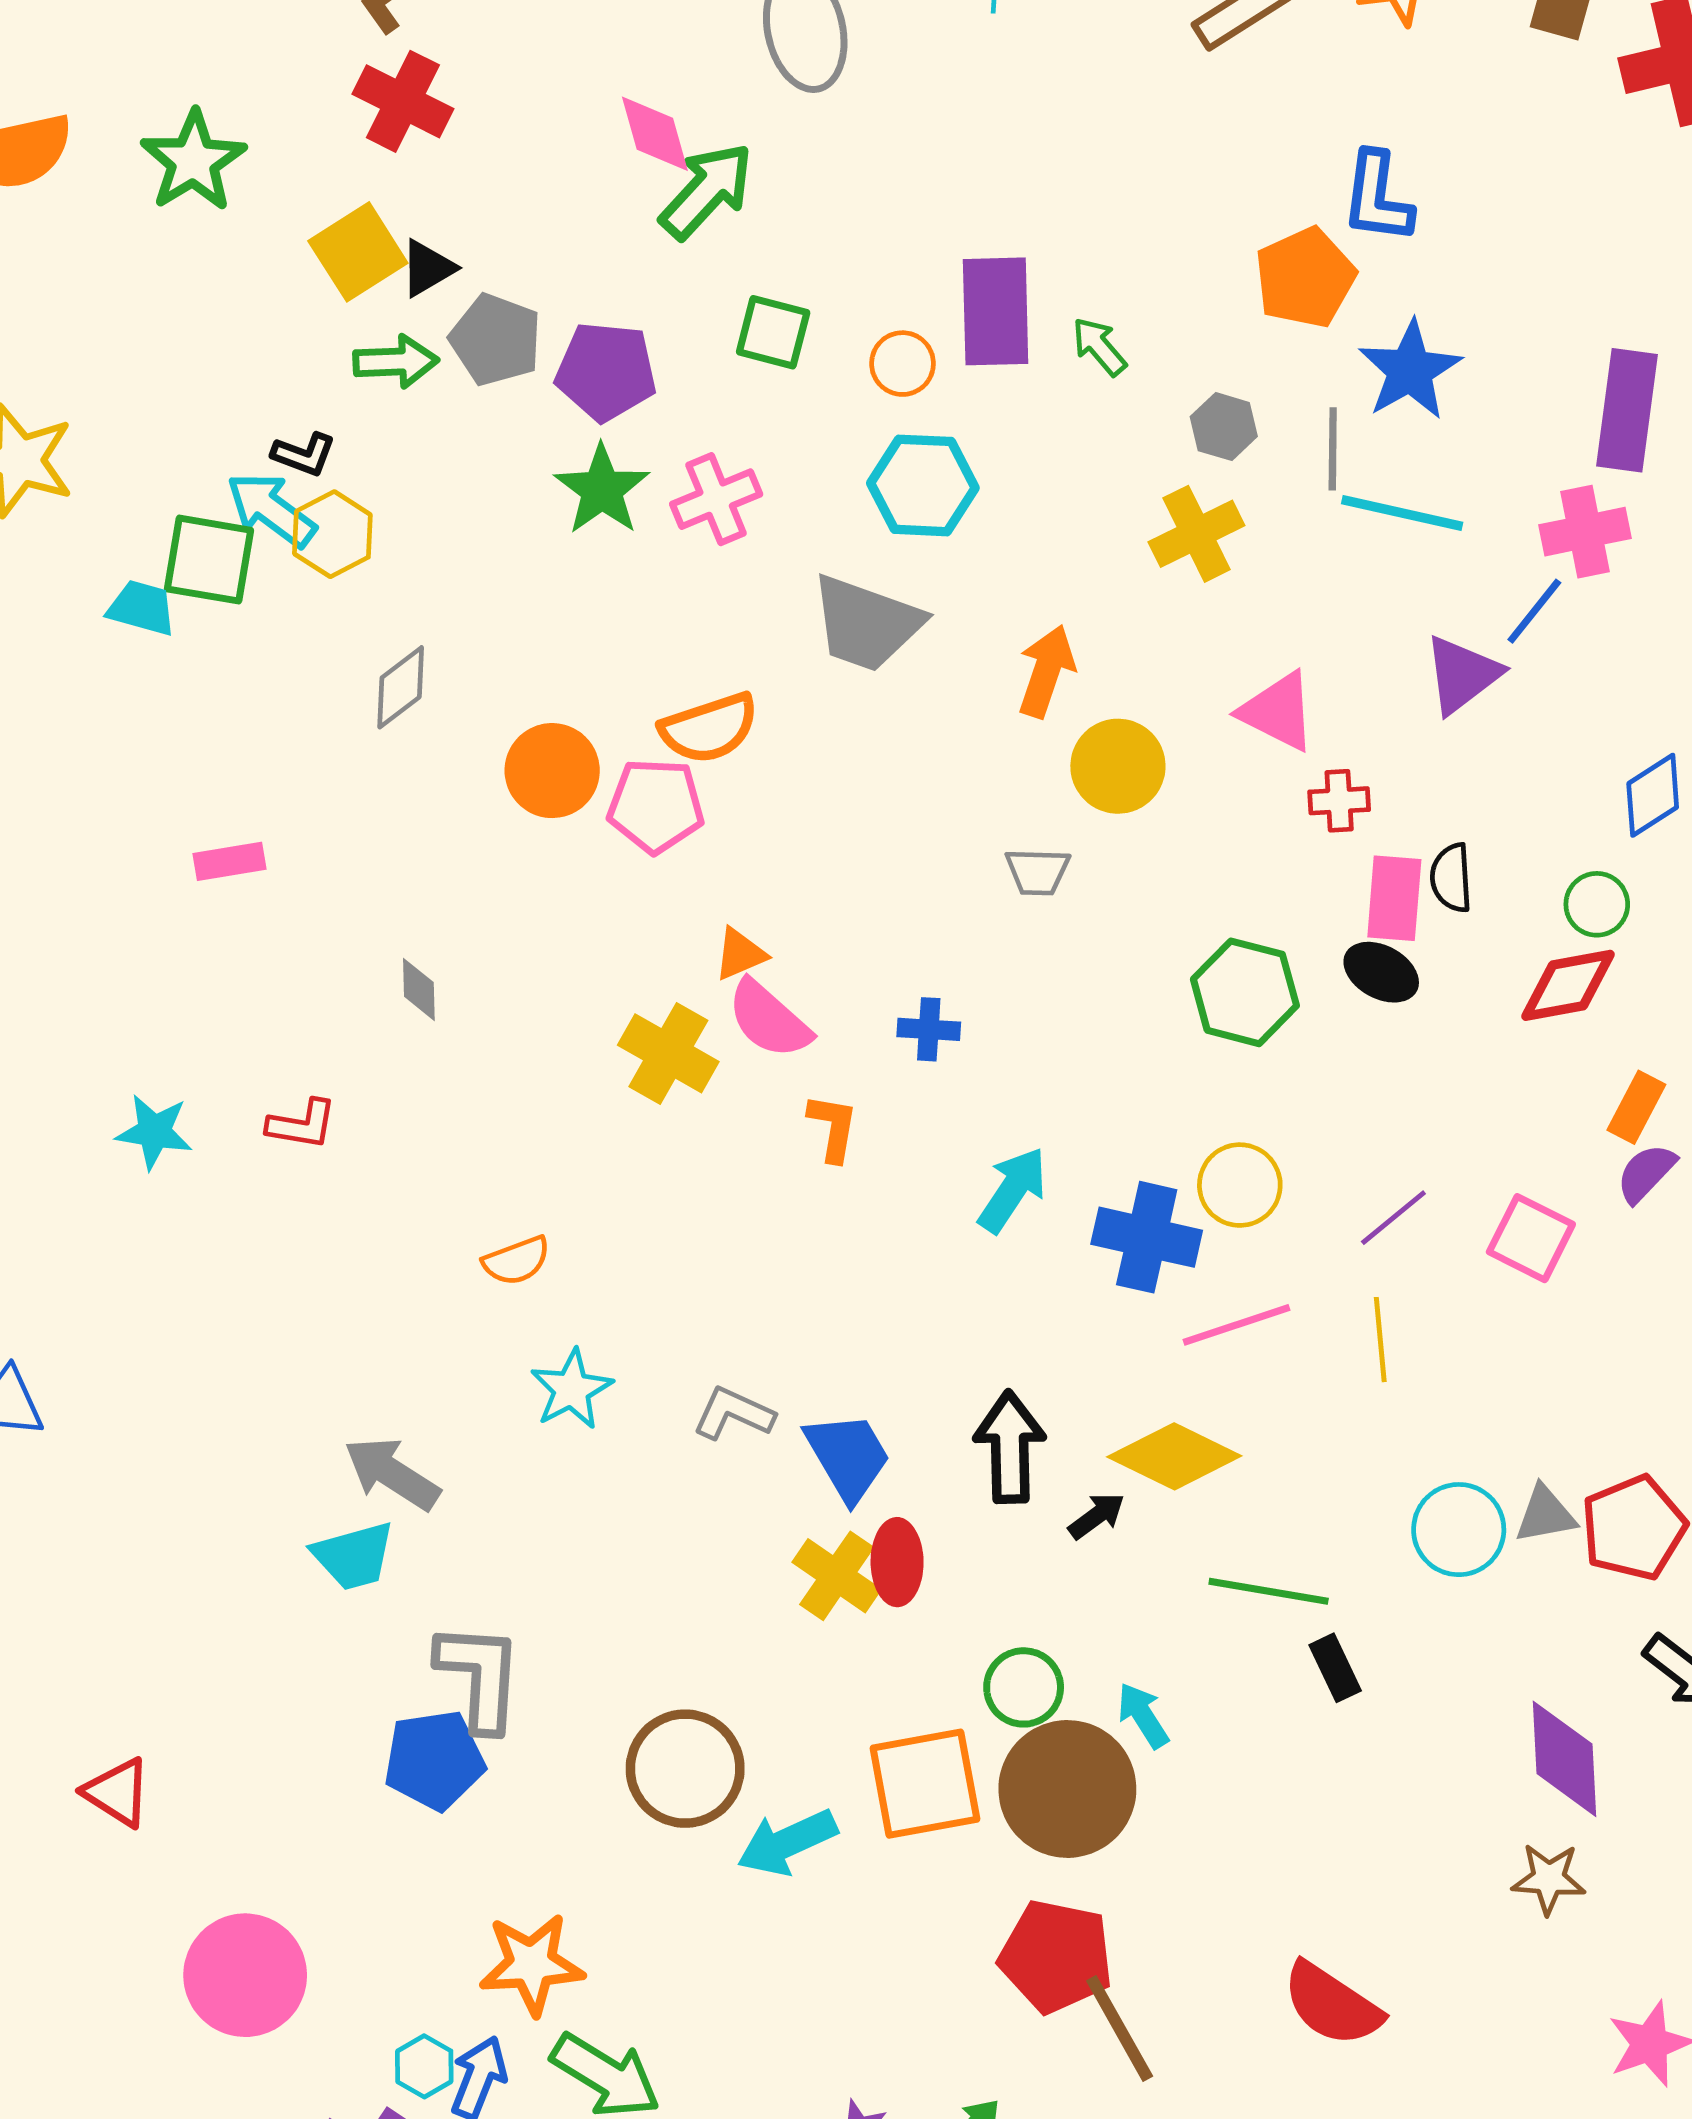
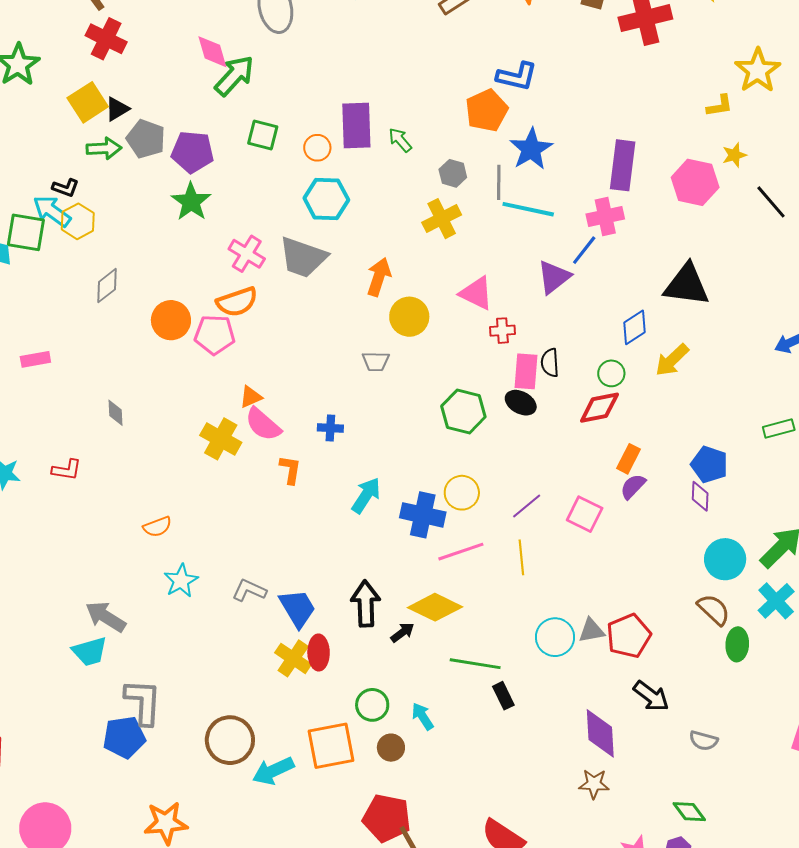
blue L-shape: (1377, 197) -> (517, 76), turned -84
pink cross: (716, 499) -> (247, 254), moved, turned -36
brown circle: (1067, 1789) -> (391, 748), size x0.5

